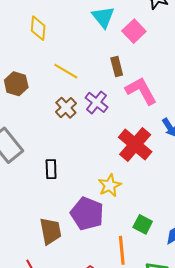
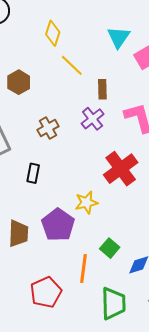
brown rectangle: (117, 67) -> (102, 89), moved
yellow line: (66, 71) -> (72, 65), moved
brown cross: (66, 108) -> (48, 128), moved

